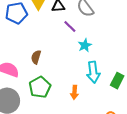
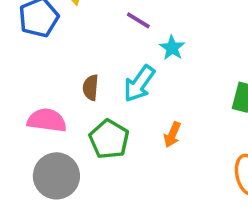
cyan arrow: (93, 72) -> (139, 84), moved, turned 55
orange arrow: (74, 92) -> (172, 135), turned 32

